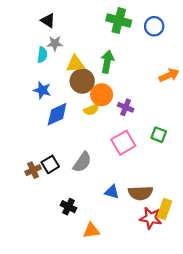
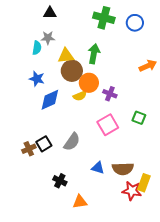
black triangle: (48, 21) -> (50, 13), moved, turned -32

